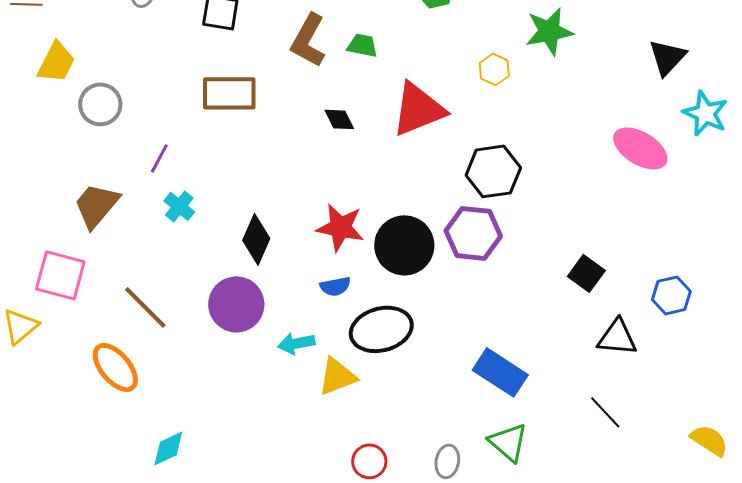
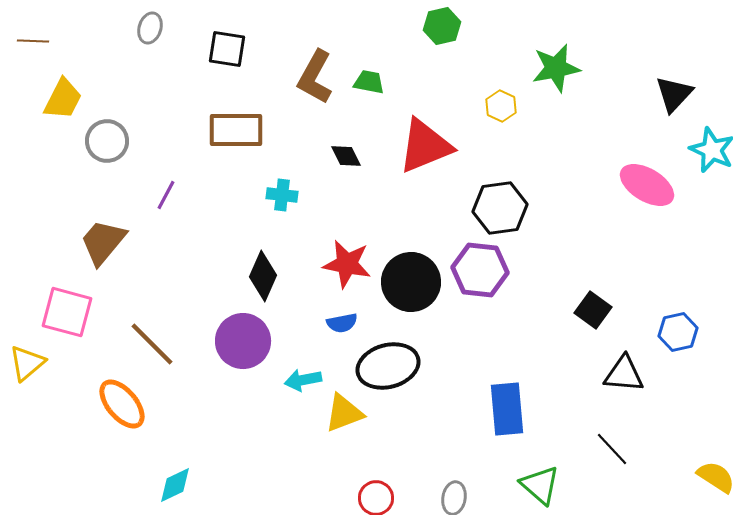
cyan cross: (179, 206) -> (282, 195), moved, turned -32
blue rectangle: (500, 372) -> (507, 409), turned 52
green triangle: (508, 442) -> (540, 485), moved

